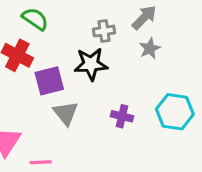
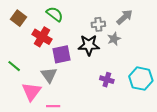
gray star: (150, 48) -> (114, 39), moved
gray triangle: (66, 113) -> (49, 75), moved

